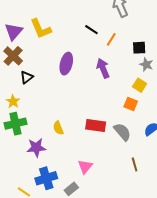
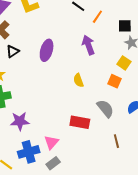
purple ellipse: (66, 64) -> (47, 50), moved
red rectangle: (96, 125) -> (80, 122), moved
yellow semicircle: (58, 128) -> (78, 80), moved
pink triangle: (85, 167) -> (51, 142), moved

